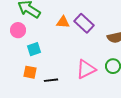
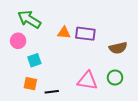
purple rectangle: (84, 23) -> (85, 34), turned -36
pink triangle: (86, 69) -> (87, 81), turned 35

